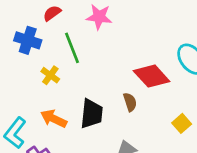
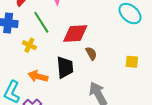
red diamond: (152, 76) -> (75, 34), moved, turned -40
yellow square: (182, 123) -> (132, 62), turned -32

